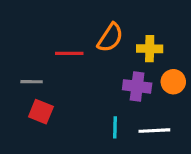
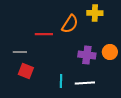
yellow cross: (150, 49) -> (95, 13), moved
cyan line: (115, 127) -> (61, 81), moved
white line: (154, 131) -> (85, 83), moved

